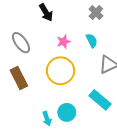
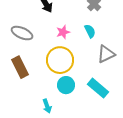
gray ellipse: (21, 43) -> (22, 33), turned -30
cyan circle: (67, 112) -> (66, 85), moved

